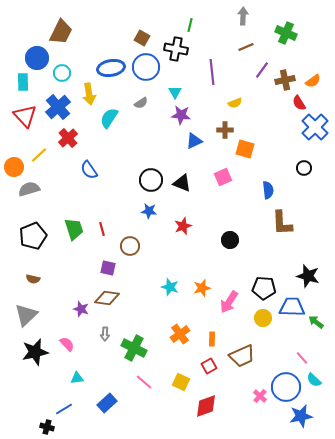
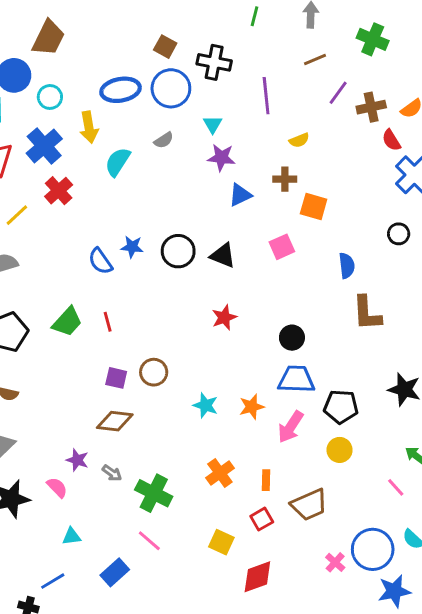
green line: (190, 25) -> (255, 16), moved
blue semicircle: (89, 170) -> (100, 261), moved
blue star: (149, 211) -> (132, 247), moved
green trapezoid: (74, 229) -> (67, 322), turned 60
brown circle: (130, 246) -> (154, 372), moved
blue trapezoid: (292, 307) -> (296, 379), moved
purple star: (81, 309) -> (77, 460), moved
gray arrow: (105, 334) -> (112, 473), turned -56
pink line: (302, 358) -> (396, 487), moved
pink line: (144, 382) -> (149, 541), moved

